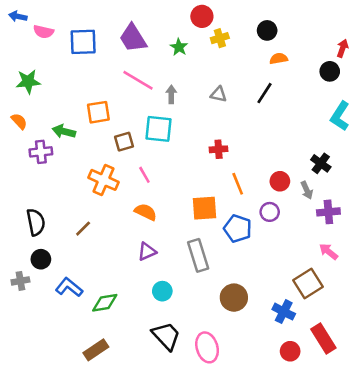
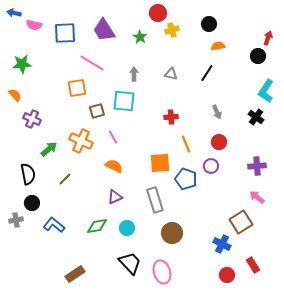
pink line: (138, 80) -> (92, 63), moved
green arrow: (64, 131) -> (49, 149), moved, turned 126
purple cross: (41, 152) -> (32, 119), turned 30
black cross: (321, 163) -> (256, 117), moved
gray arrow: (307, 190) -> (217, 112), moved
brown circle: (234, 298) -> (172, 233), moved
green diamond: (105, 303) -> (97, 226), moved
red rectangle: (323, 338) -> (253, 265), size x0.7

